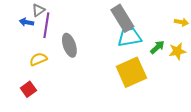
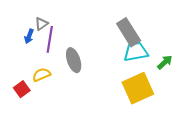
blue arrow: (26, 22) -> (29, 36), turned -80
red square: (28, 89) -> (22, 89), moved

